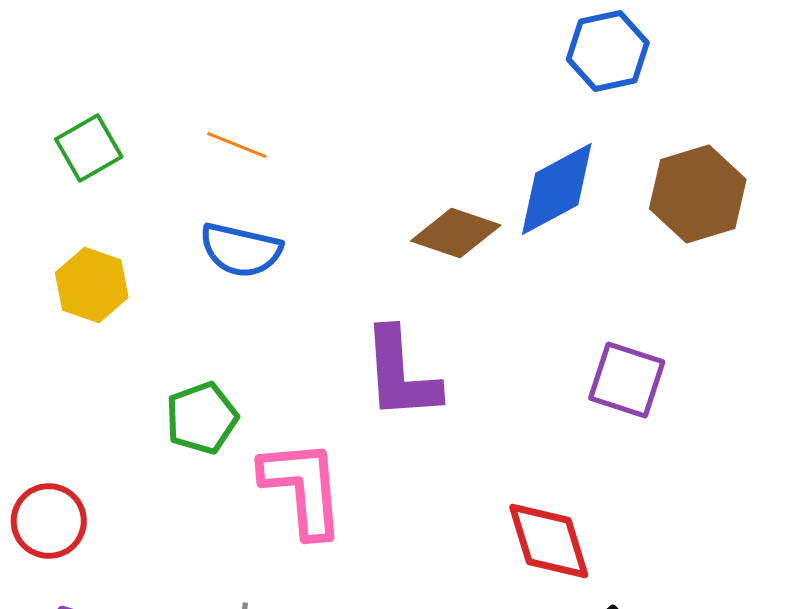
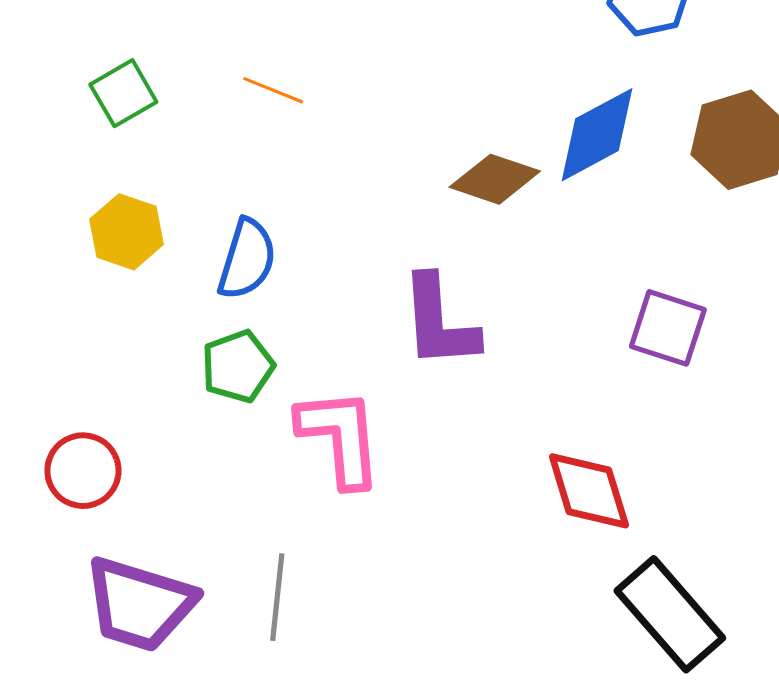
blue semicircle: (241, 250) -> (247, 259), moved, turned -86

